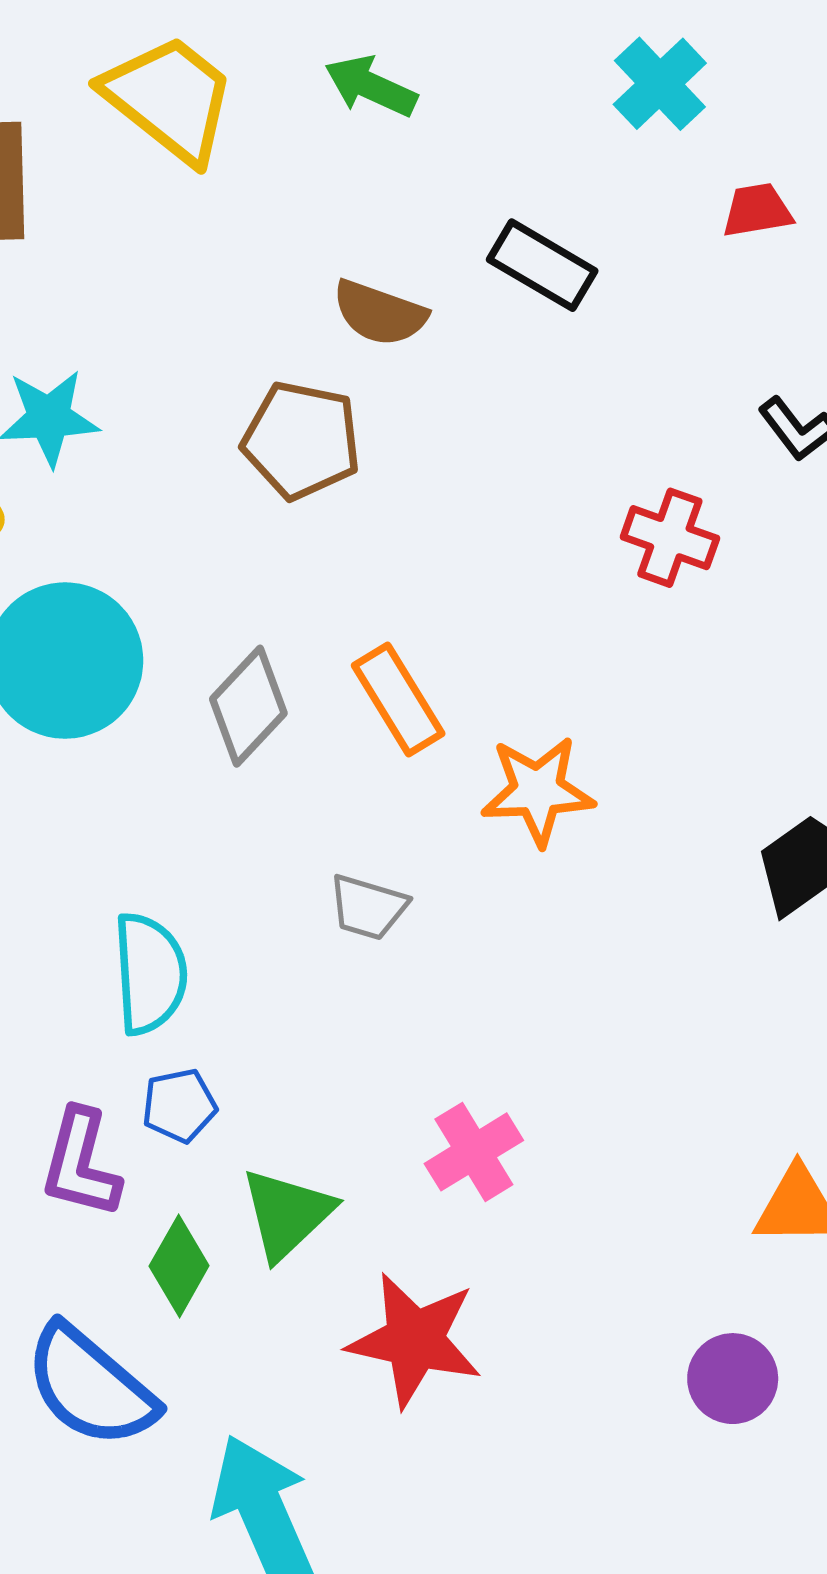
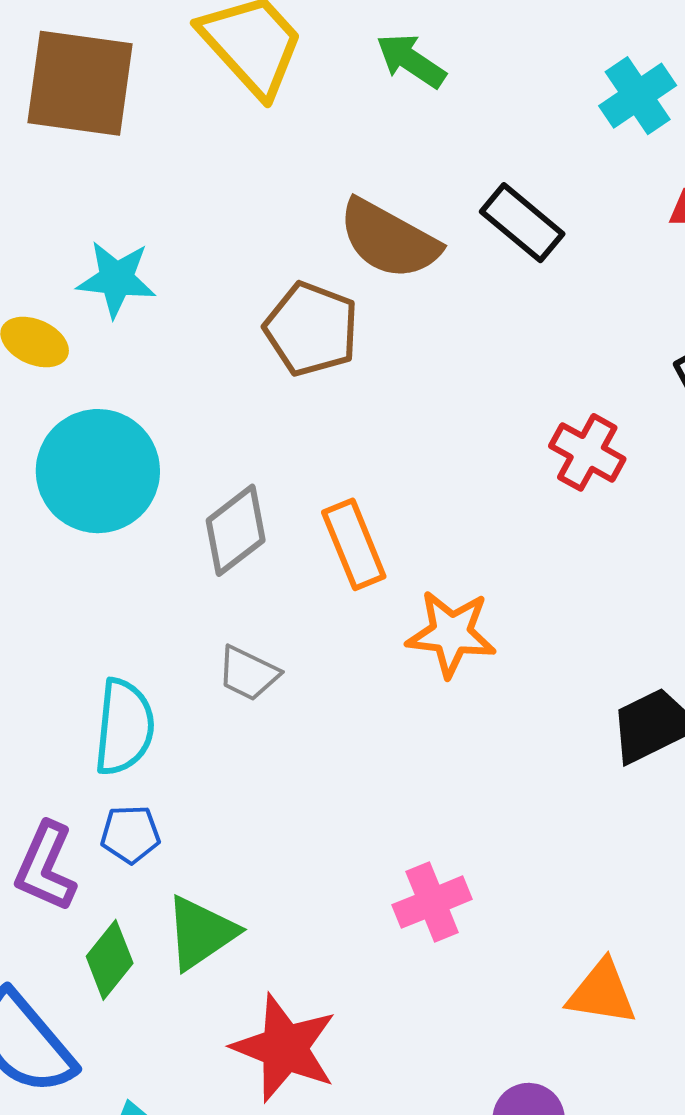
brown semicircle: (380, 313) -> (389, 239), size x1.4
gray trapezoid: (368, 907) -> (248, 673), moved
pink cross: (474, 1152) -> (432, 902), moved

